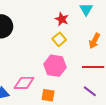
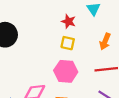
yellow square: (59, 39) -> (68, 43), turned -32

